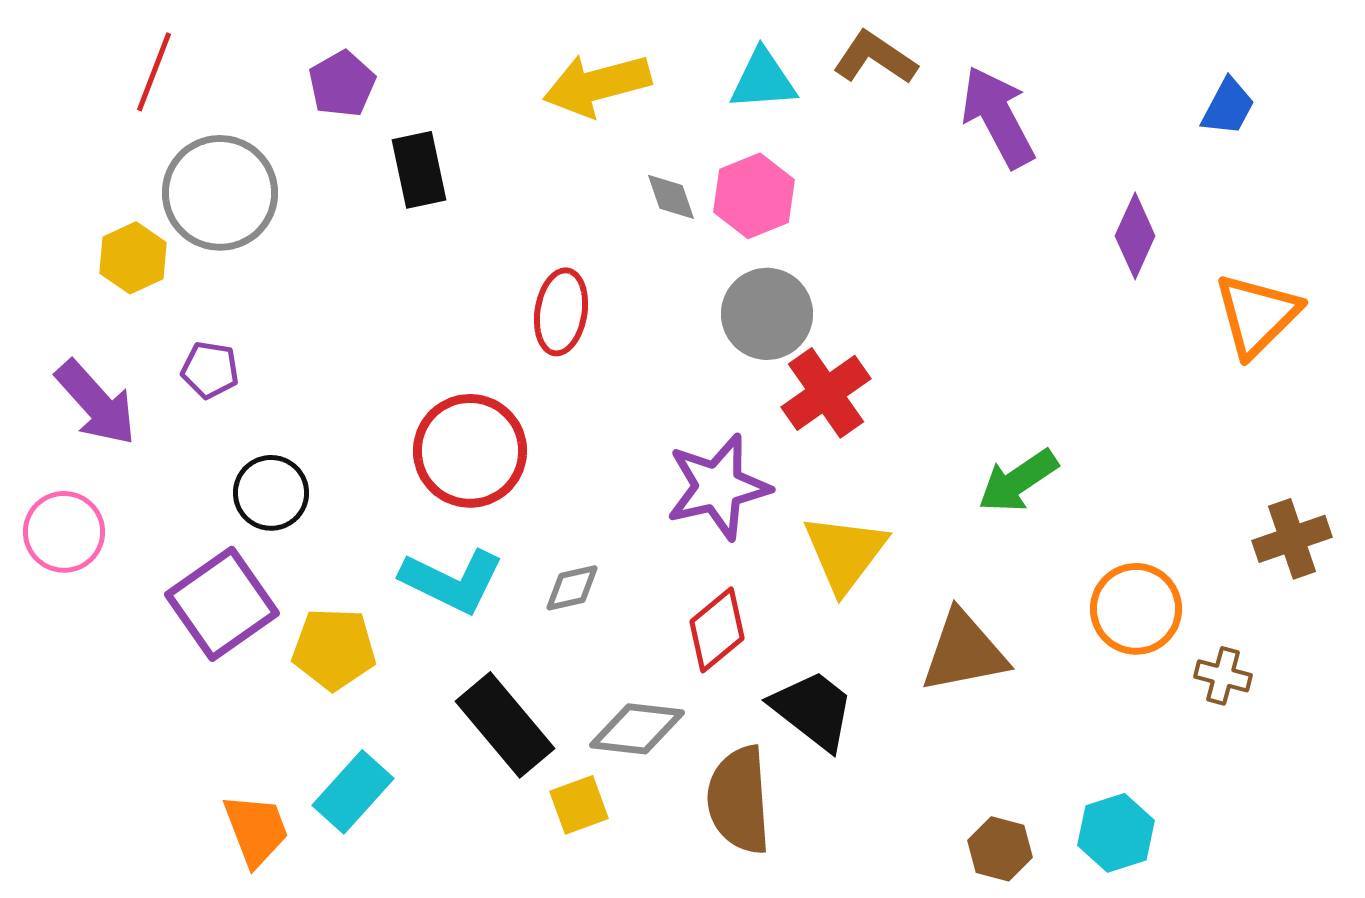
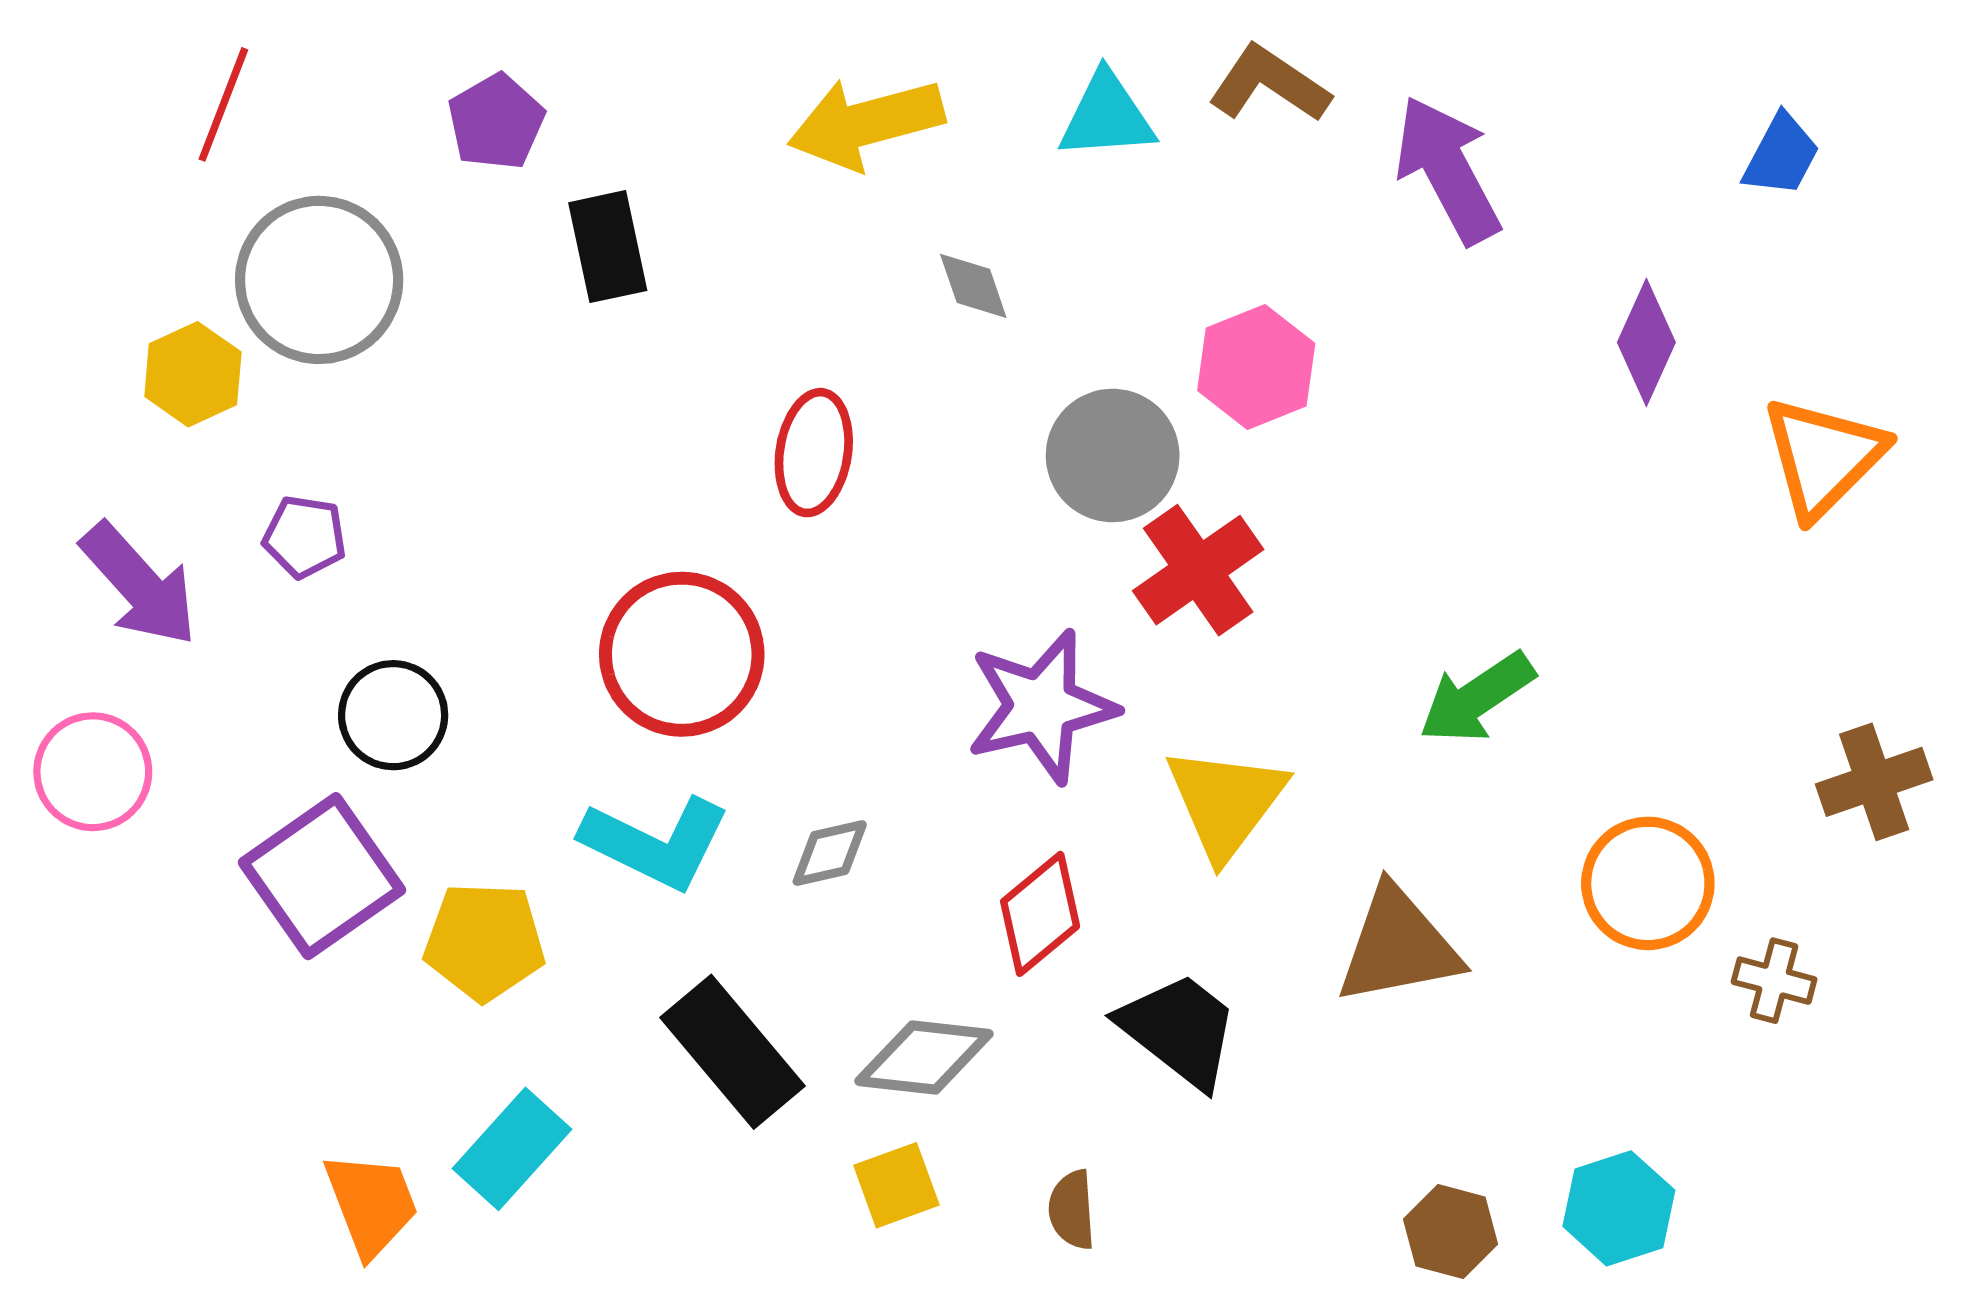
pink hexagon: (754, 196) -> (1256, 367), moved
brown semicircle: (739, 800) -> (1072, 1210), moved, size x0.5
yellow square: (579, 805) -> (896, 1185), moved

